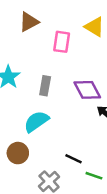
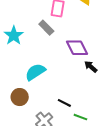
gray rectangle: (45, 86) -> (46, 28), moved, turned -56

